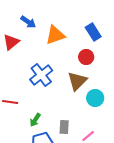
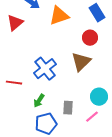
blue cross: (41, 75) -> (45, 69), moved
cyan circle: (95, 98) -> (99, 97), moved

